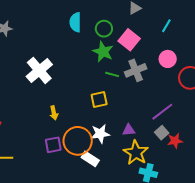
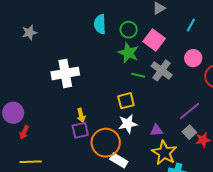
white cross: (39, 70) -> (65, 73), turned 32
gray cross: (136, 70) -> (162, 70), turned -30
white star: (100, 134) -> (128, 124), moved
purple square: (53, 145) -> (80, 130), moved

